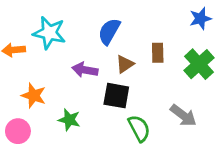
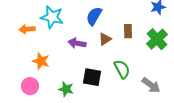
black square: (116, 96) -> (92, 77), moved
gray arrow: (183, 115) -> (151, 85), moved
green star: (69, 120) -> (66, 89), moved
green semicircle: (139, 128) -> (122, 69), moved

